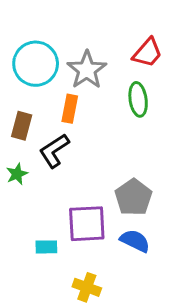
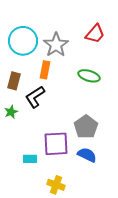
green ellipse: (138, 99) -> (89, 76), moved, turned -65

